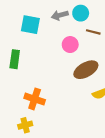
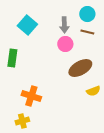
cyan circle: (81, 13) -> (87, 14), moved
gray arrow: (60, 15) -> (64, 25), moved, turned -77
cyan square: (30, 25) -> (27, 25), turned 30

